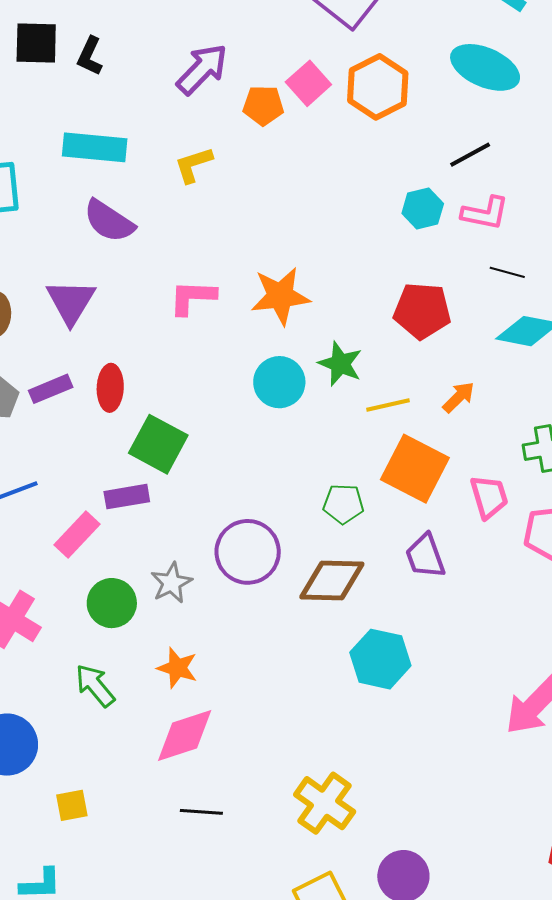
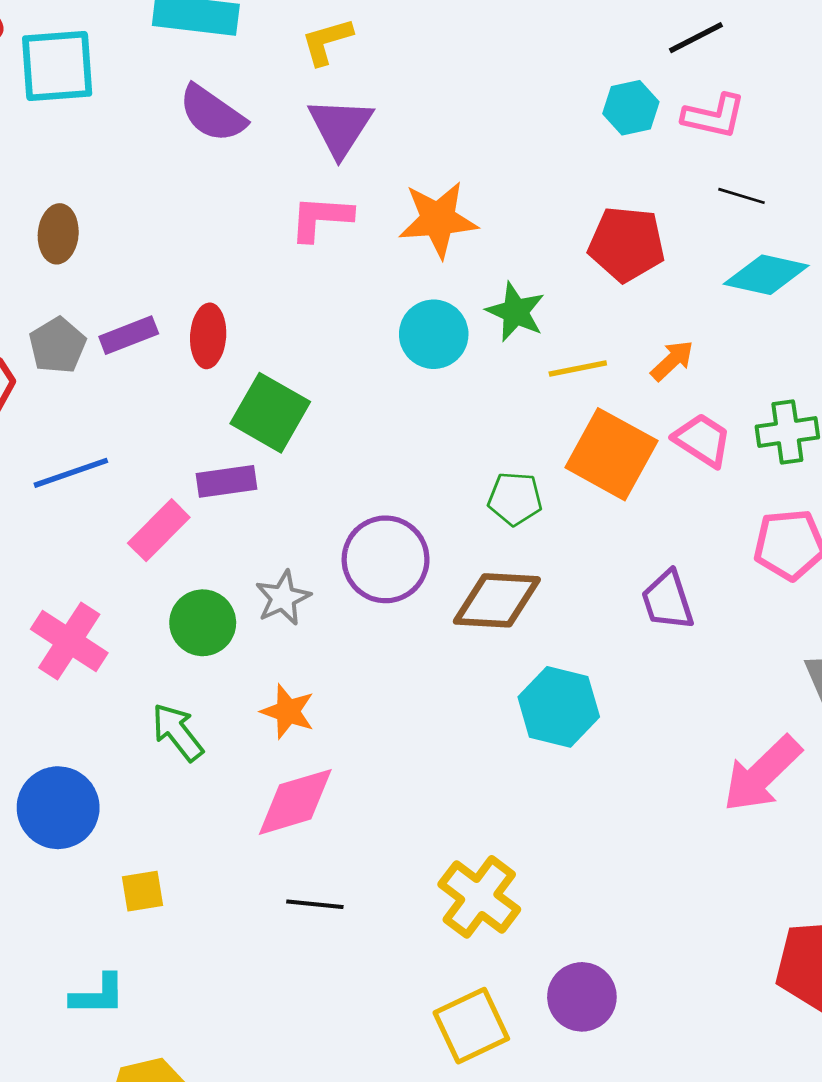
purple triangle: (71, 302) -> (340, 127), moved
pink trapezoid: (489, 497) -> (702, 440), moved, turned -42
purple trapezoid: (425, 556) -> (668, 600), moved

